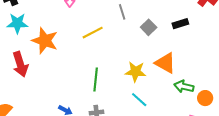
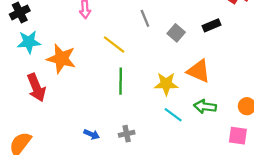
yellow line: (93, 33) -> (114, 45), turned 70
green line: (96, 80) -> (121, 81), moved
green arrow: (184, 87) -> (205, 107), moved

